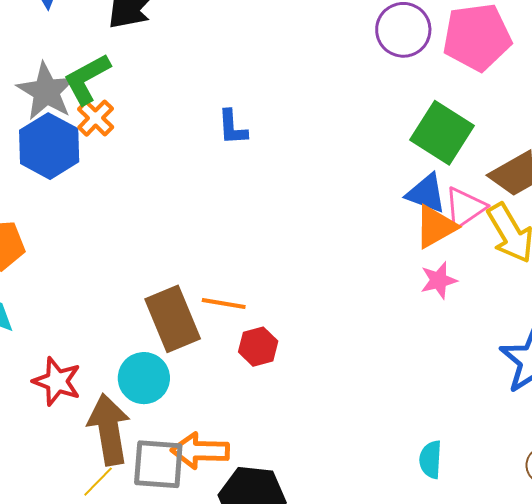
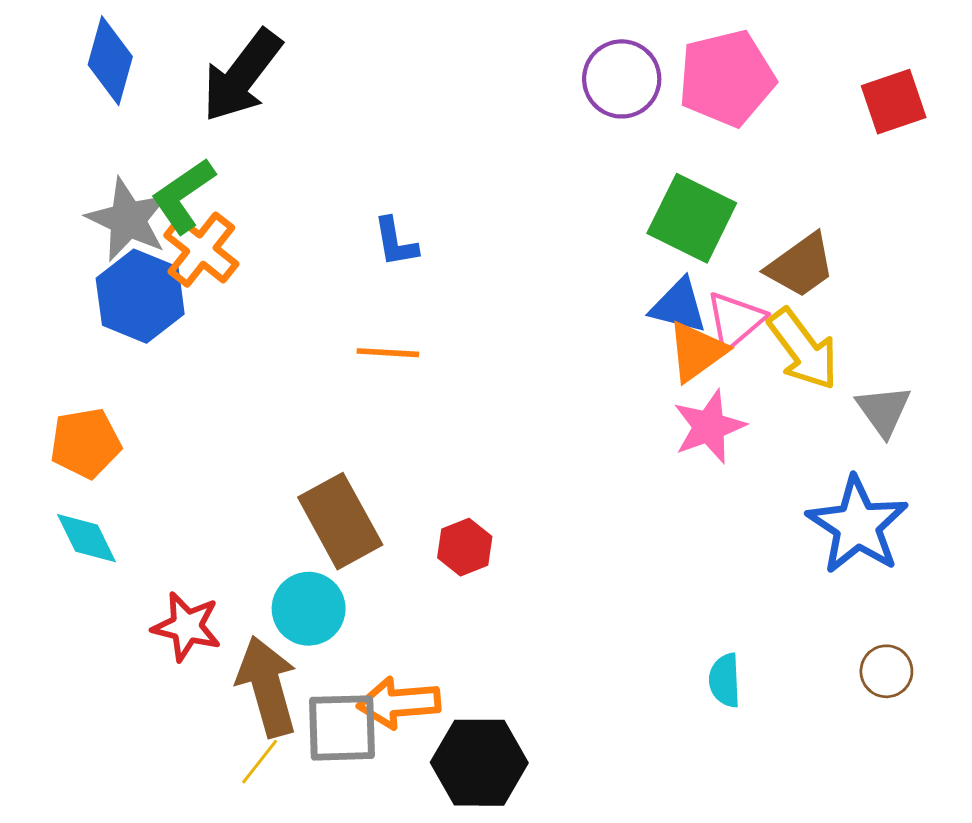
orange cross: (96, 118) -> (201, 250), size x1.4
pink star: (439, 280) -> (709, 427), size x1.4
orange line: (224, 303) -> (388, 353), moved

